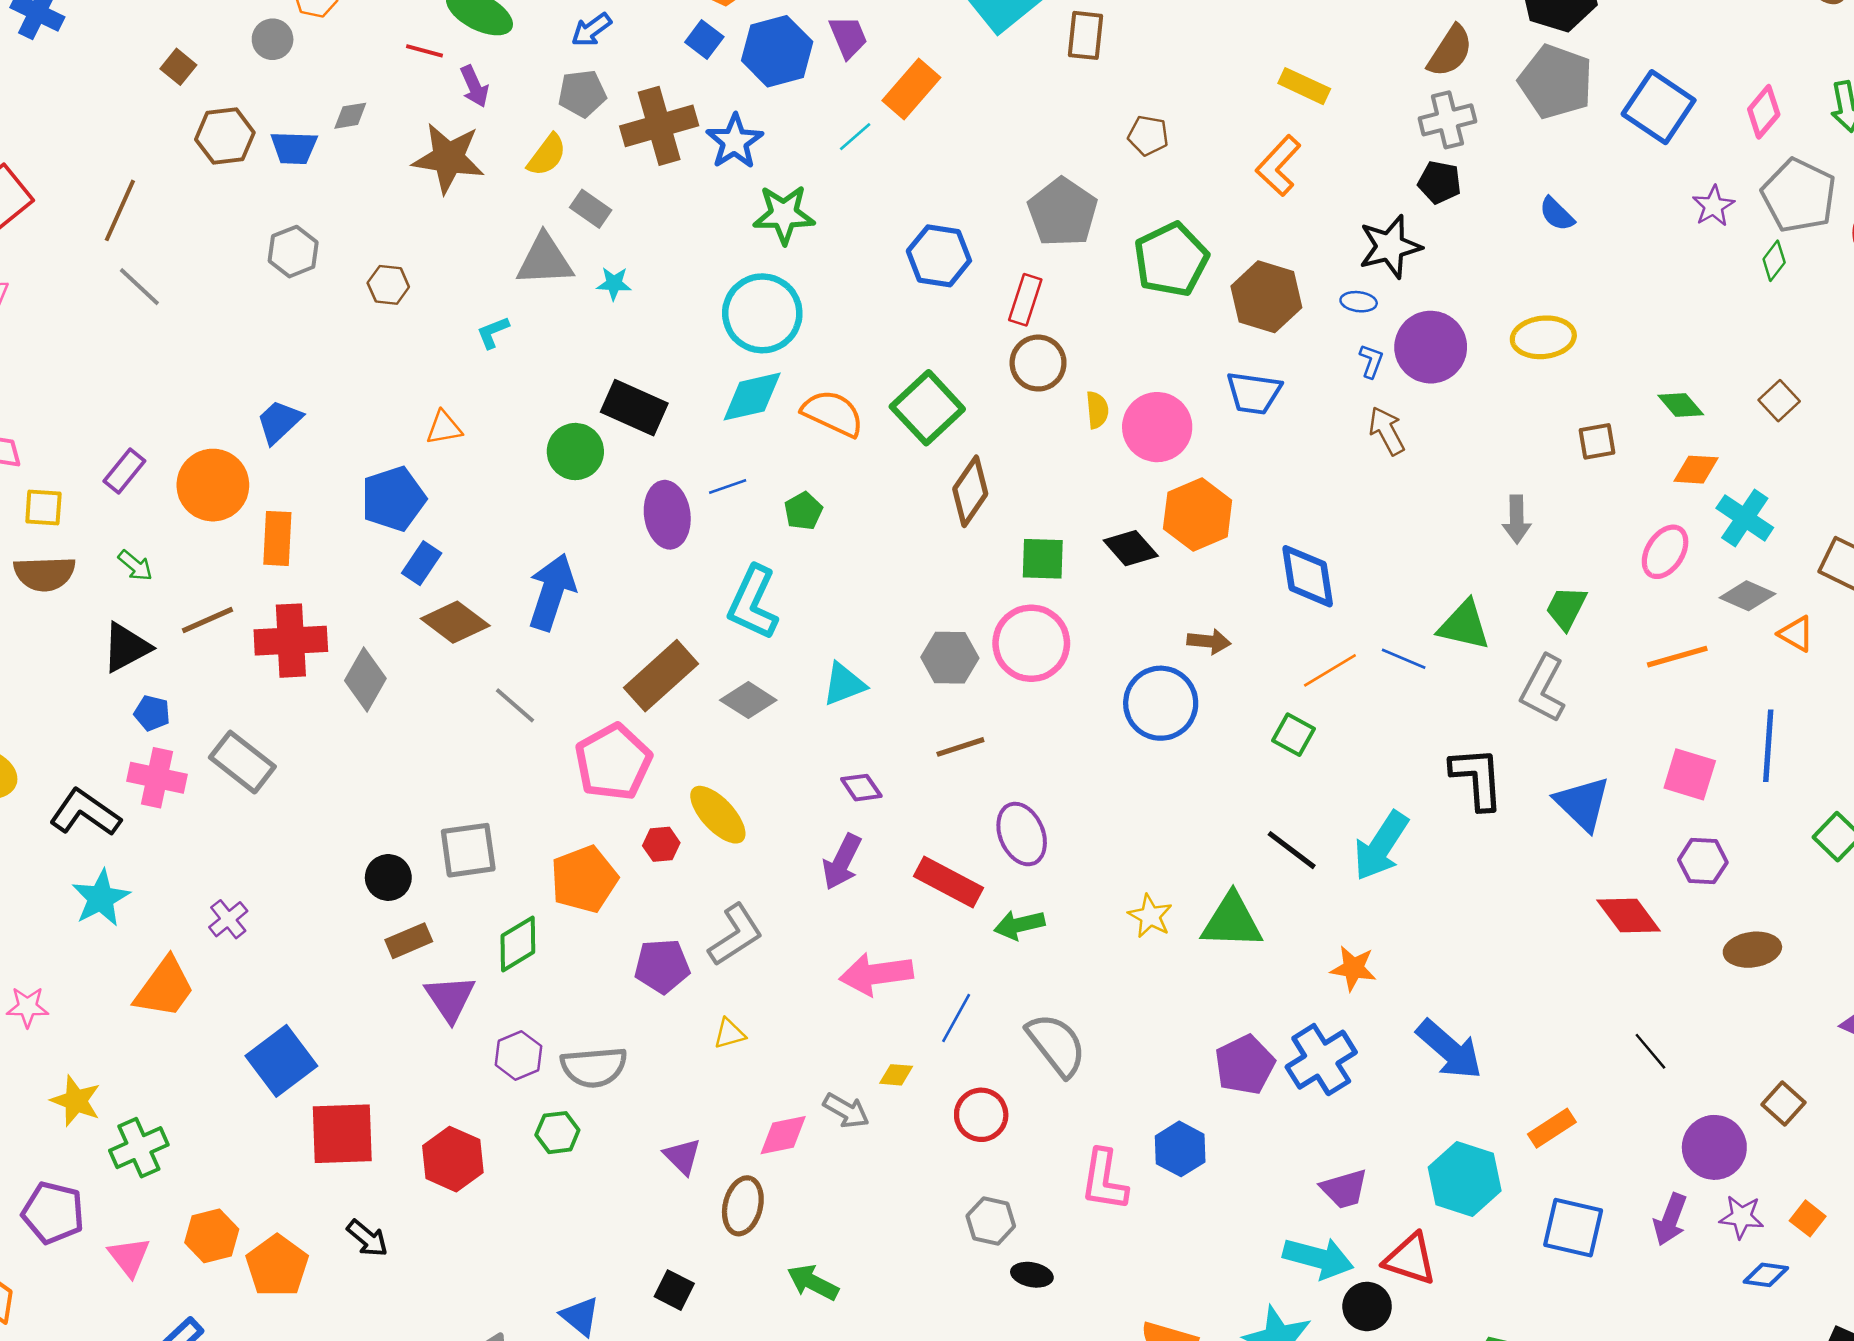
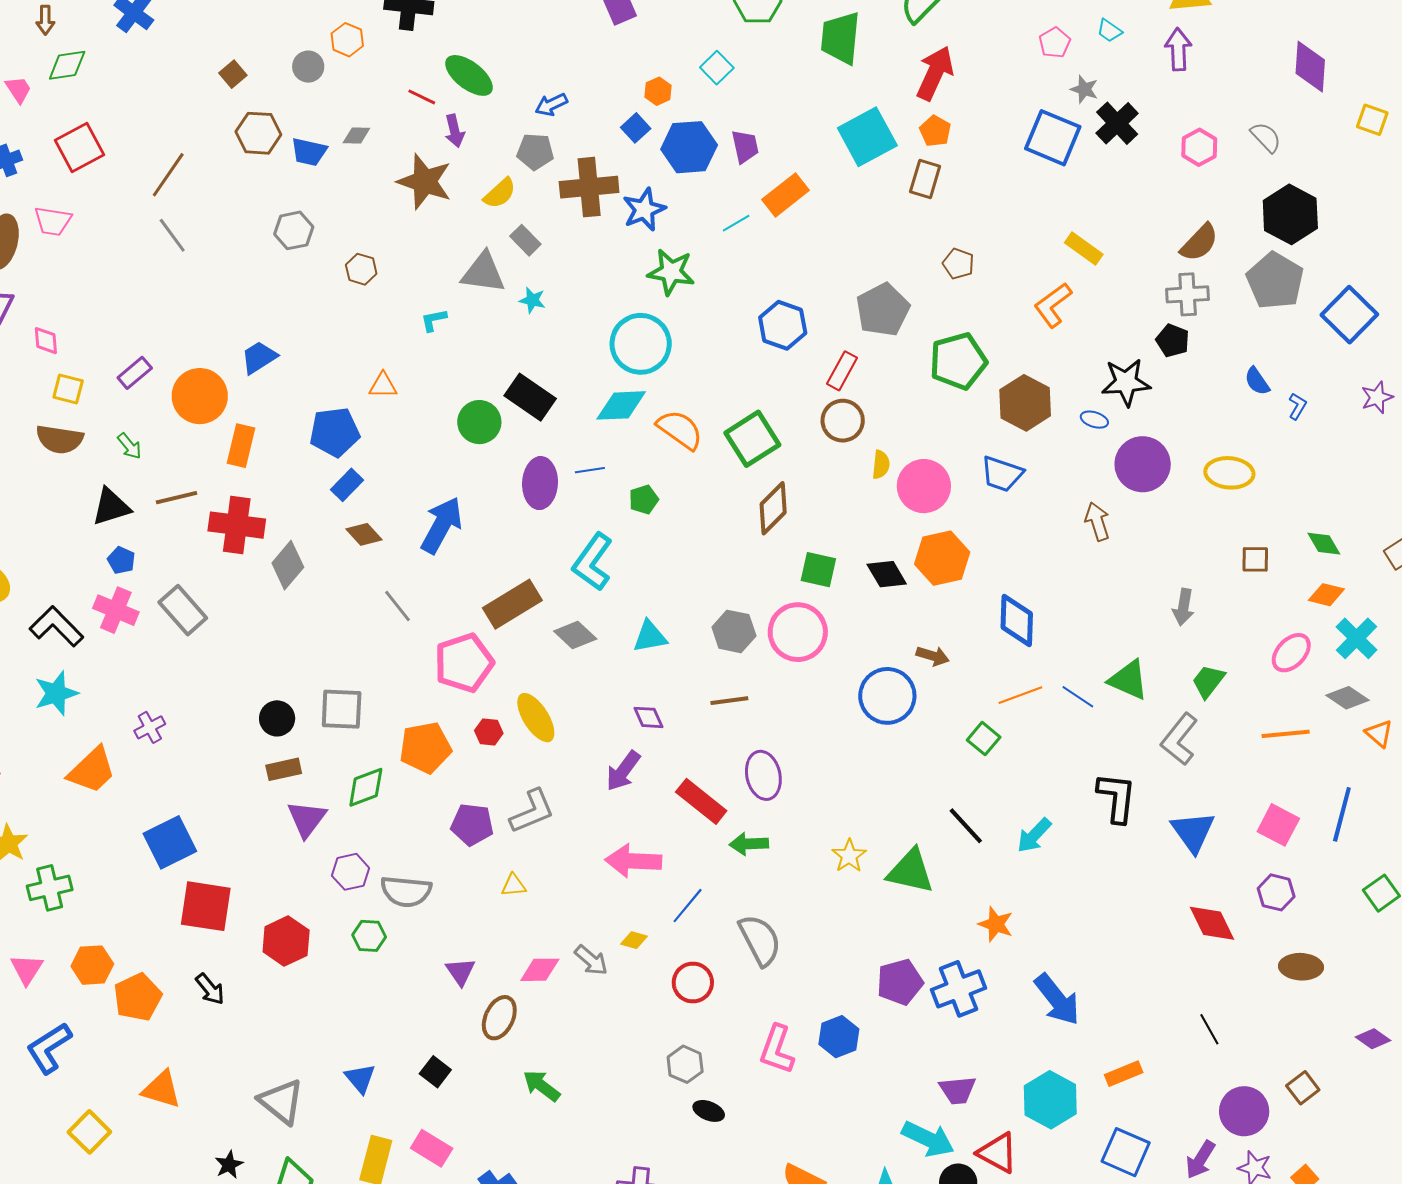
blue L-shape: (1371, 361) -> (1297, 406), moved
brown diamond: (455, 622) -> (364, 534), size x0.7
cyan arrow: (1381, 846) -> (1034, 835), size x0.7

